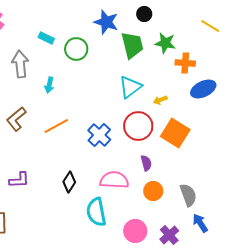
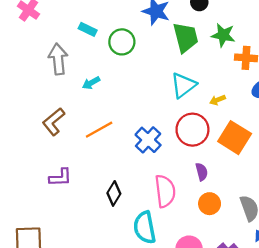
cyan arrow: (49, 85) -> (91, 83), turned 49
purple L-shape: (19, 180) -> (60, 177), moved
pink semicircle: (114, 180) -> (165, 191), turned 80

